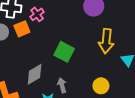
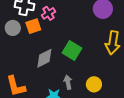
gray diamond: (35, 74) -> (44, 58), moved
yellow circle: (101, 86) -> (94, 84), moved

